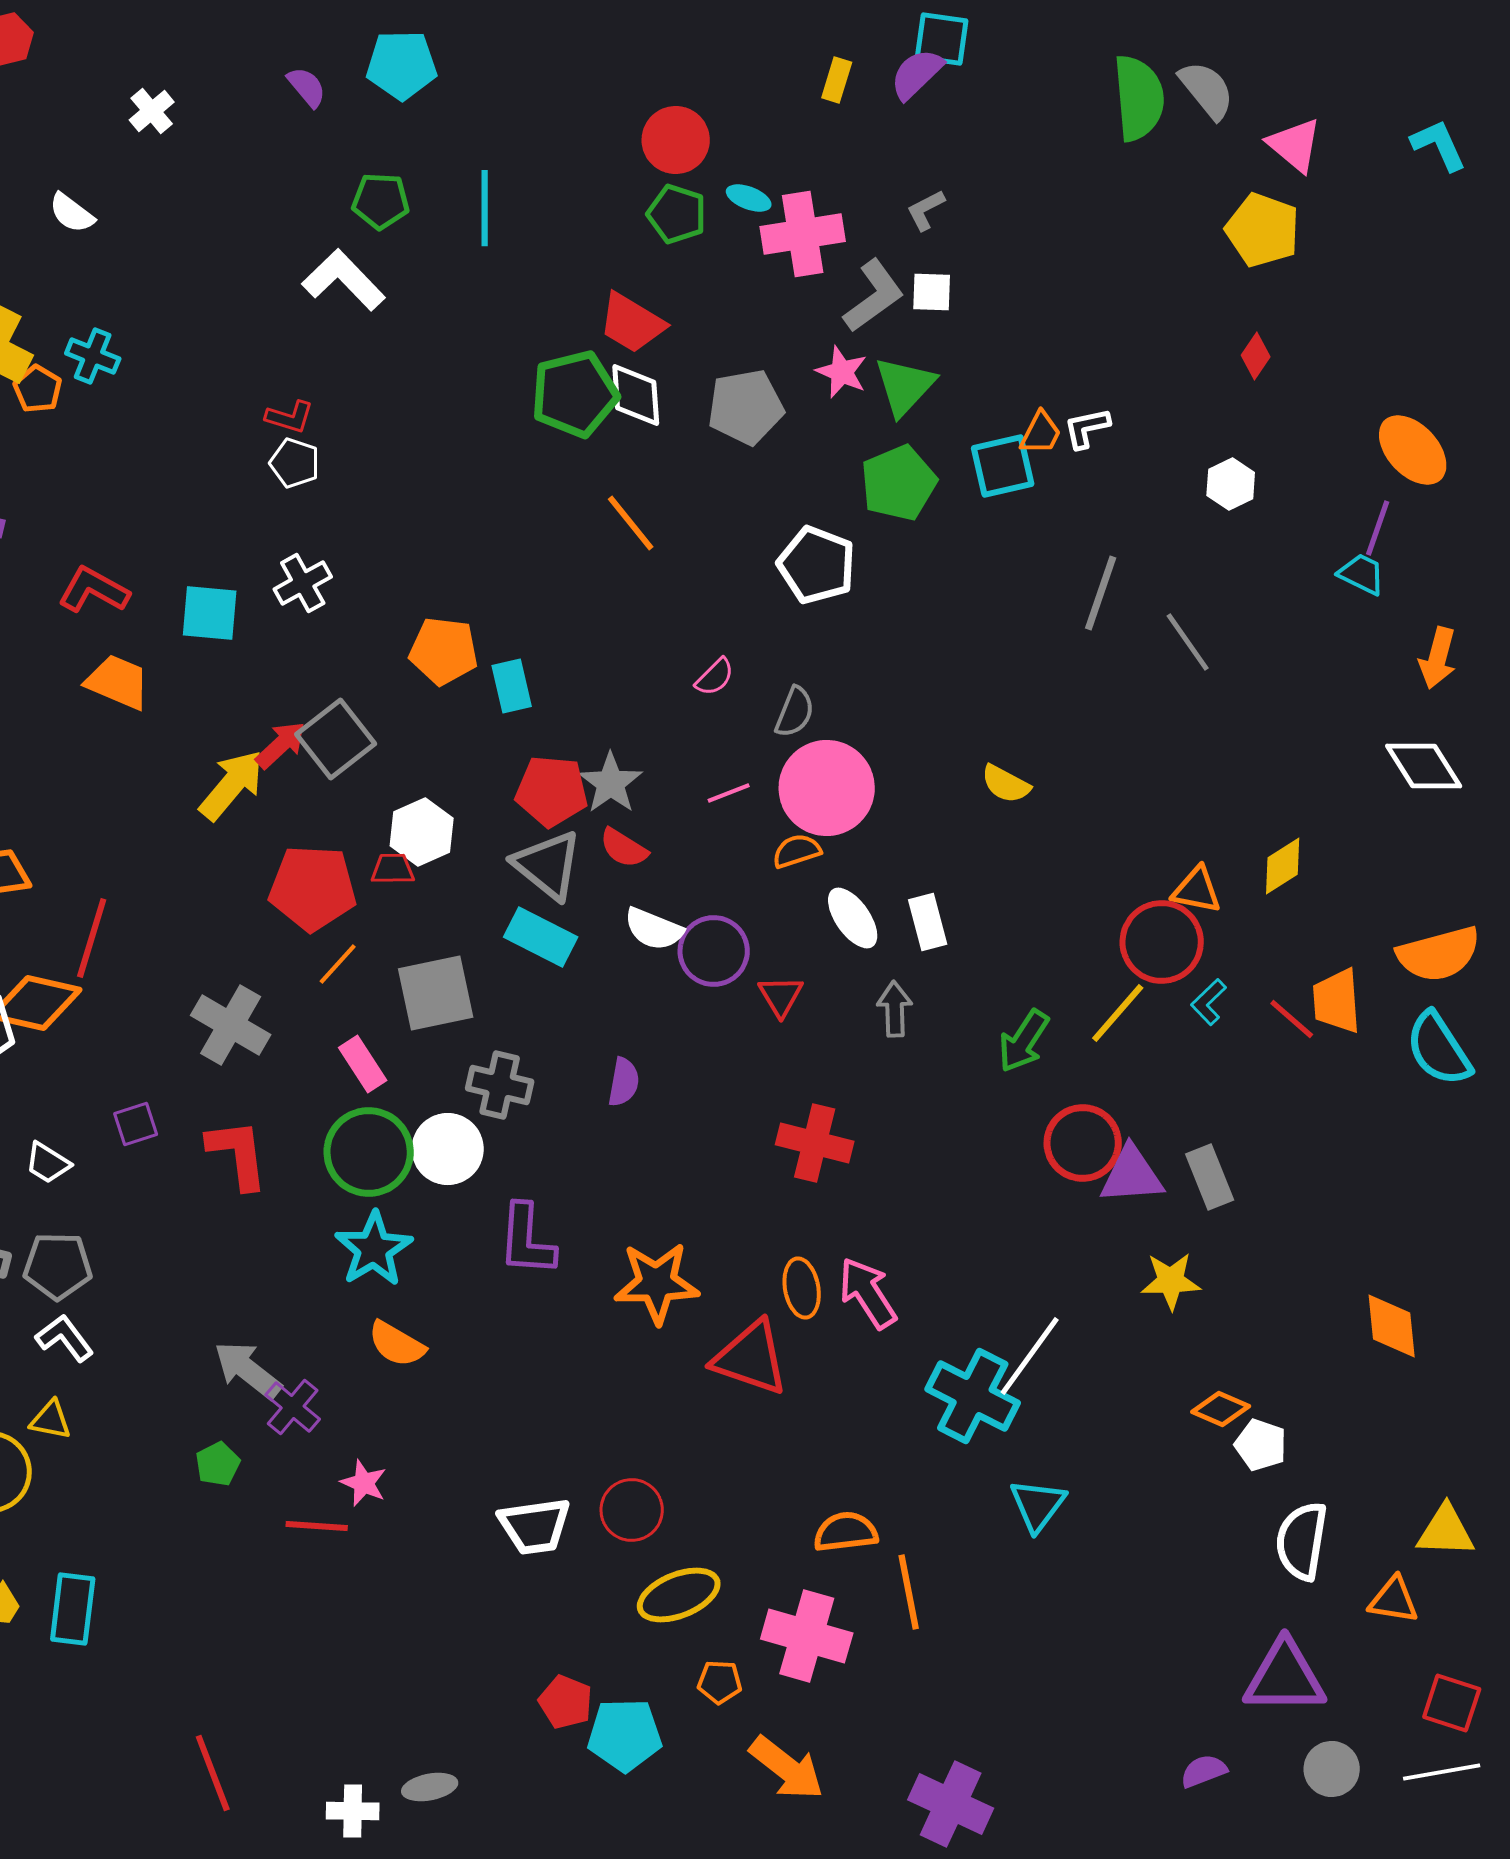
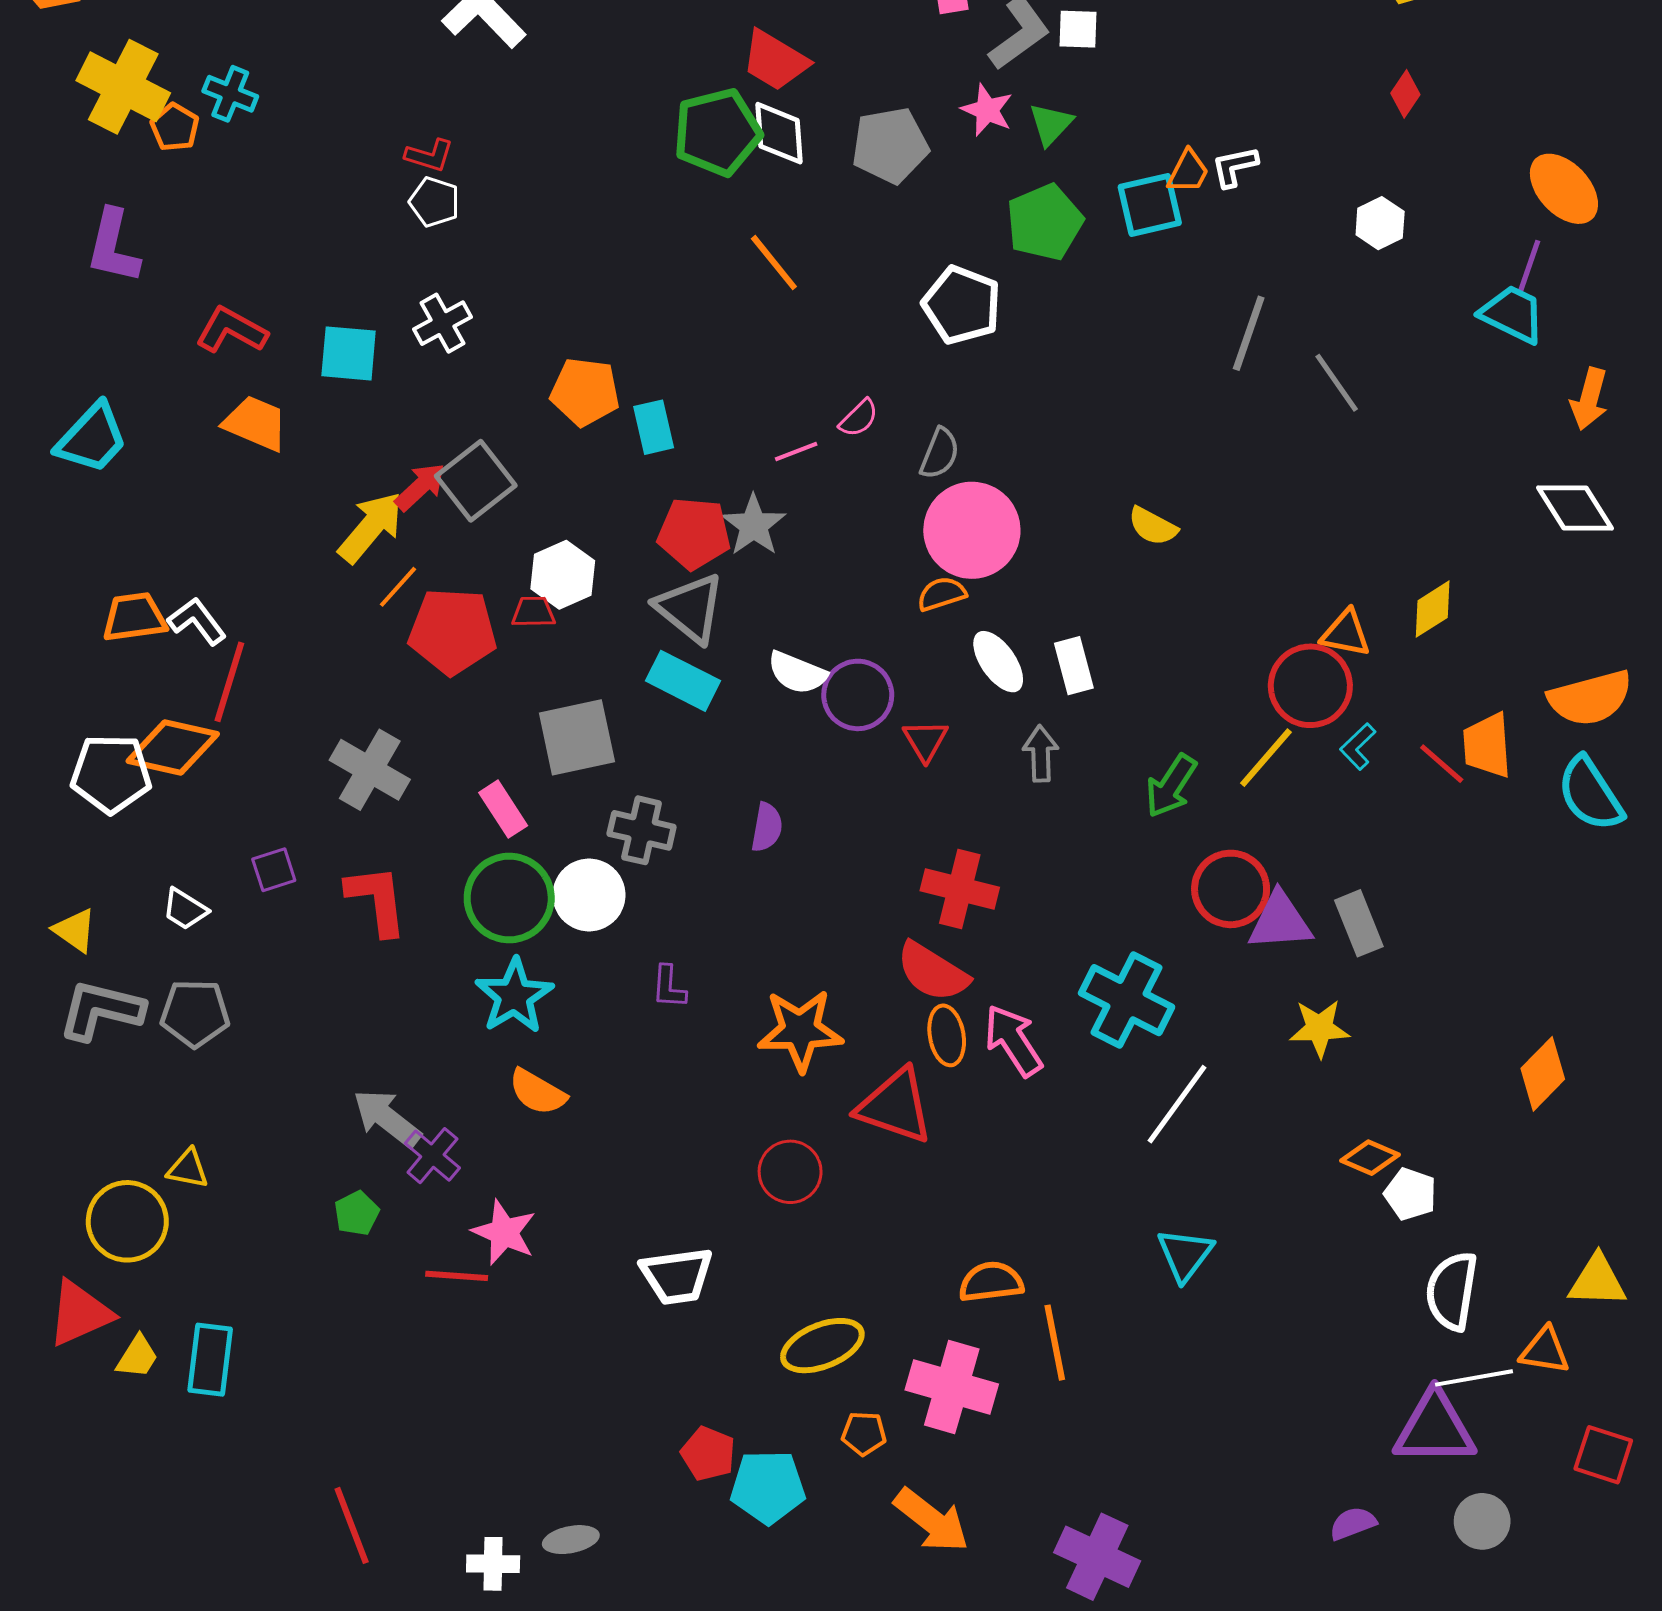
green triangle: (905, 386) -> (1051, 124), size x0.7
cyan trapezoid: (1362, 574) -> (1512, 314), size x1.4
pink line: (729, 793) -> (796, 451), moved
red semicircle: (624, 848) -> (933, 972), moved, size x1.5
orange line: (338, 964) -> (398, 587), moved
purple L-shape: (527, 1240) -> (669, 987), size x0.6
orange diamond: (1392, 1326) -> (1543, 1074), turned 50
white L-shape: (65, 1338) -> (197, 621), moved
cyan cross: (973, 1396) -> (1126, 1000), moved
pink star: (364, 1483) -> (504, 1232), size x1.4
red circle: (632, 1510) -> (790, 1172), moved
white line: (1442, 1772) -> (1474, 1378), moved

